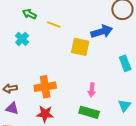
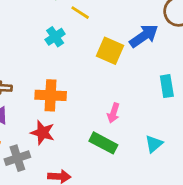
blue arrow: (102, 32) -> (144, 36), turned -30
cyan cross: (22, 39) -> (55, 37), moved

